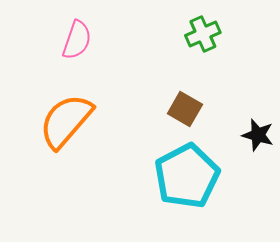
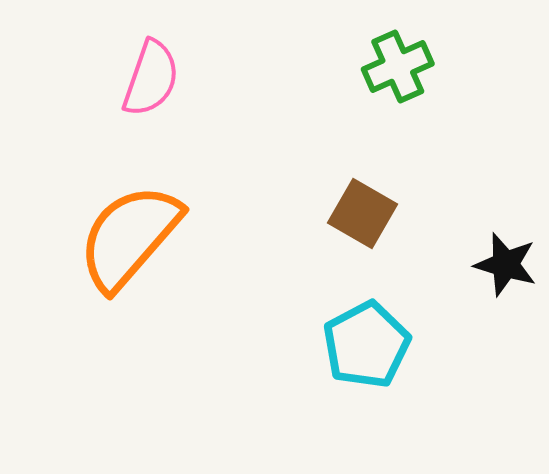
cyan pentagon: (187, 176) -> (366, 345), size x0.7

